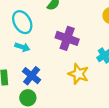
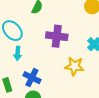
cyan arrow: (22, 47) -> (18, 53), turned 88

